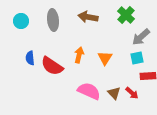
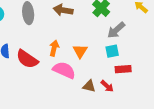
pink semicircle: (89, 91) -> (64, 70), moved
brown triangle: (114, 93) -> (89, 86), turned -32

